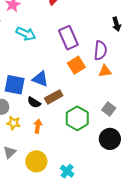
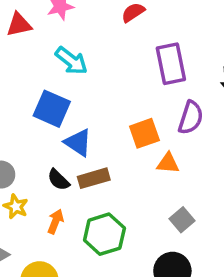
purple rectangle: (68, 38) -> (171, 64), moved
orange triangle: (105, 71) -> (168, 163), moved
blue square: (15, 85) -> (52, 109), moved
green hexagon: (77, 118) -> (104, 234), moved

